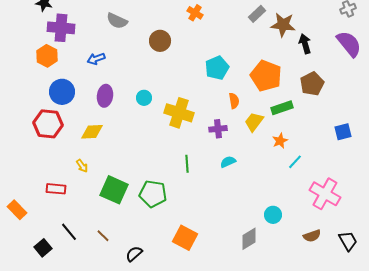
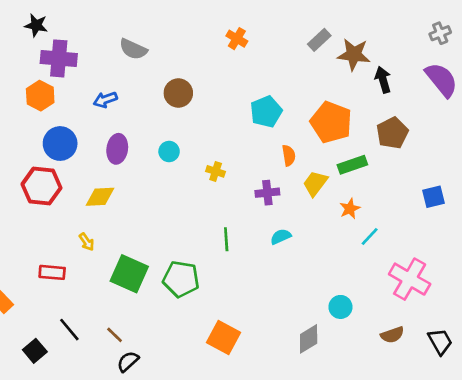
brown circle: (160, 41) -> (178, 93), moved
yellow cross: (179, 113) -> (216, 171), size x0.5
black semicircle: (134, 254) -> (128, 361), moved

